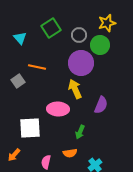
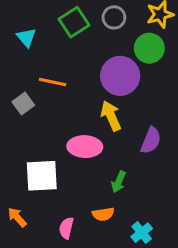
gray circle: (79, 35) -> (114, 17), moved
orange arrow: (14, 155) -> (17, 217), turned 96

